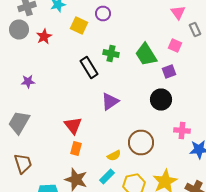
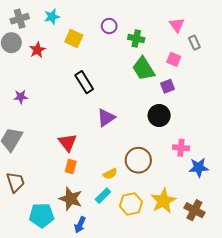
purple circle: (103, 14) -> (109, 26), moved
green cross: (111, 54) -> (136, 38), moved

